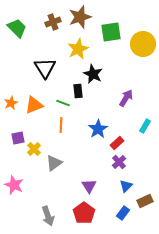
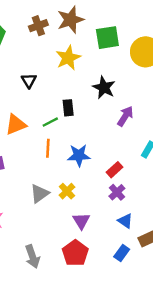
black triangle: (45, 68) -> (29, 80), size x0.6
black star: (93, 74) -> (104, 88), moved
green line: (63, 103) -> (50, 122), turned -48
blue star: (98, 129) -> (79, 155), moved, turned 30
yellow cross: (34, 149) -> (67, 191), moved
blue triangle: (126, 186) -> (125, 221), turned -40

